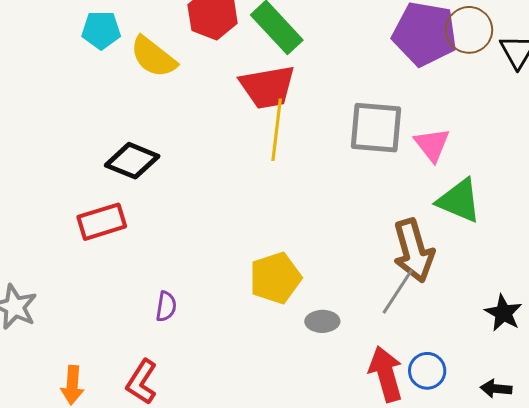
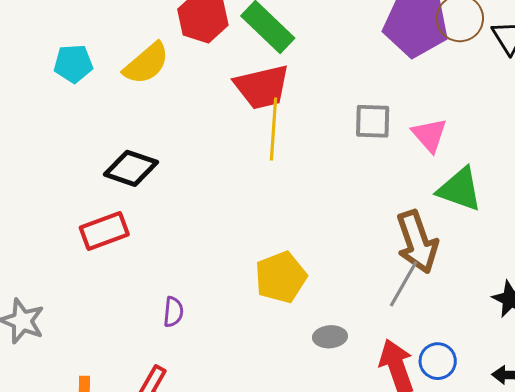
cyan pentagon: (101, 30) -> (73, 64), moved
yellow semicircle: (153, 57) -> (146, 64), turned -75
gray square: (376, 128) -> (373, 121), size x0.7
gray ellipse: (322, 321) -> (330, 337), moved

